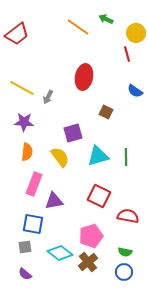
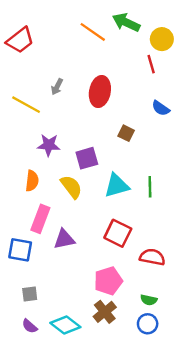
green arrow: (106, 19) -> (126, 22), size x1.6
gray arrow: (48, 97) -> (57, 87), moved
purple star: (24, 122) -> (49, 145), moved
blue square: (33, 224) -> (20, 250), moved
cyan diamond: (60, 253) -> (65, 325), moved

